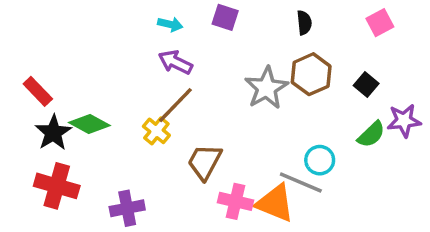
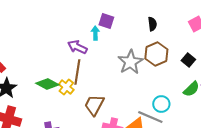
cyan arrow: (170, 24) -> (95, 33), moved, turned -104
brown line: (175, 105) -> (77, 72), turned -35
green diamond: (89, 124) -> (47, 84), moved

